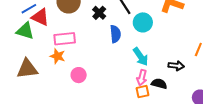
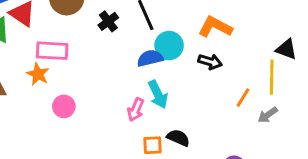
blue semicircle: (115, 34) -> (150, 58), moved, turned -108
black arrow: (176, 66) -> (210, 62), moved
pink arrow: (142, 78) -> (136, 110), moved

